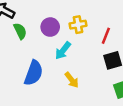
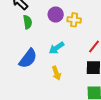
yellow cross: (78, 25) -> (74, 20), moved
purple circle: (50, 27) -> (56, 15), moved

